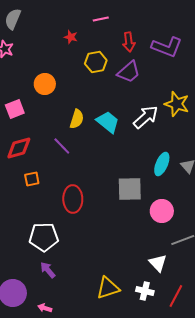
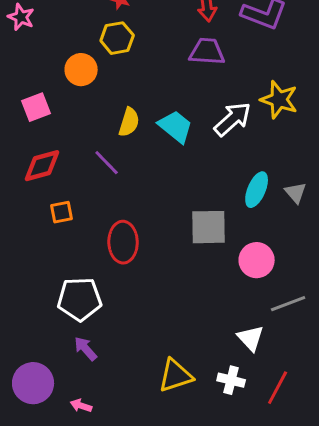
yellow hexagon: (96, 62) -> (117, 38), moved
purple trapezoid: (129, 72) -> (207, 52), turned -135

